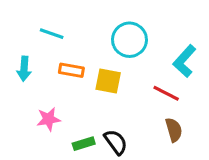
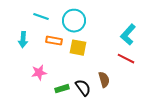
cyan circle: (129, 40) -> (74, 21), moved
red line: (166, 93) -> (126, 59), moved
brown semicircle: (174, 130) -> (104, 80), moved

